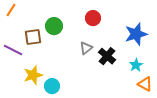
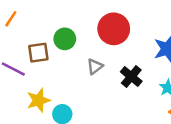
red circle: (93, 18) -> (114, 29), size x1.6
gray triangle: (86, 48) -> (95, 66), moved

